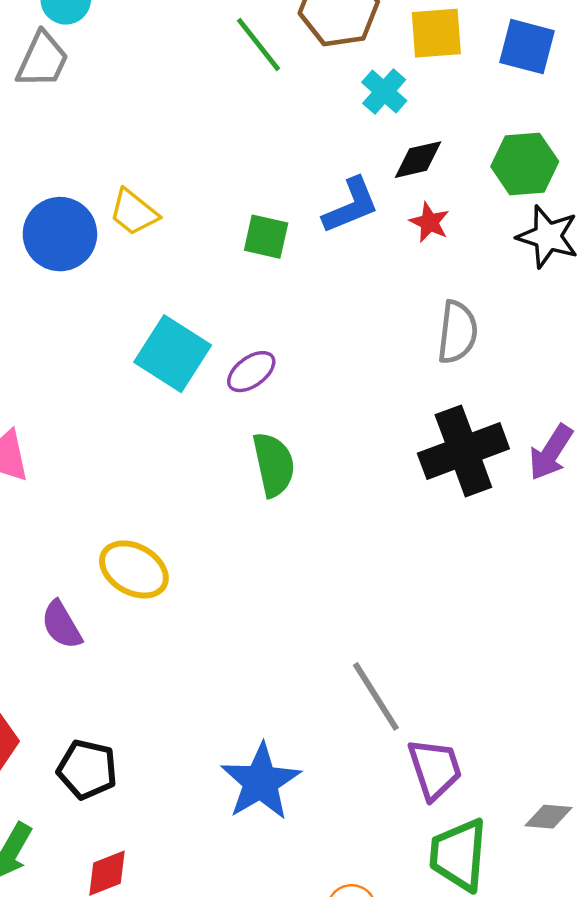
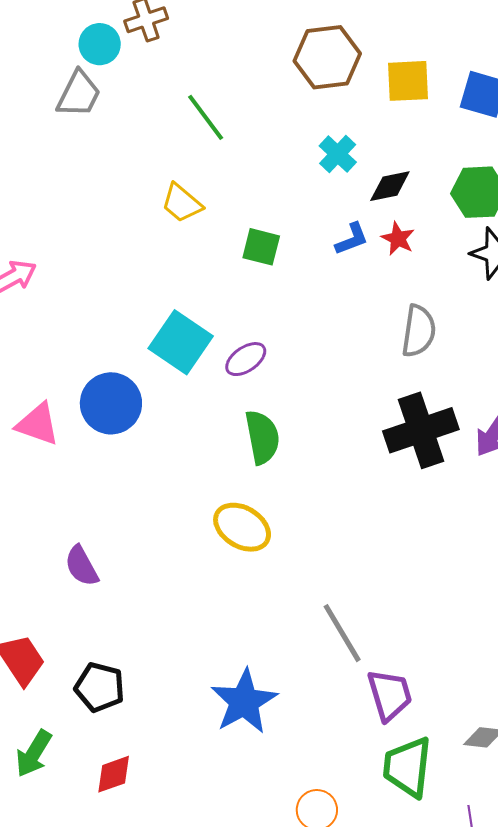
green line: (259, 45) -> (206, 117), moved
cyan cross: (384, 91) -> (338, 154), moved
blue L-shape: (351, 206) -> (352, 239), moved, size x0.7
yellow trapezoid: (134, 212) -> (182, 203), moved
blue circle: (60, 234) -> (111, 403), moved
yellow ellipse: (134, 569) -> (242, 527), moved

